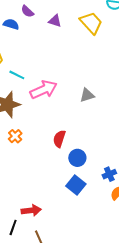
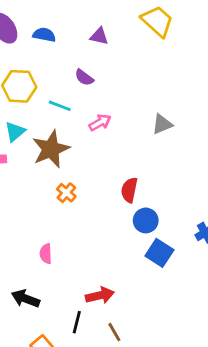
purple semicircle: (27, 11) -> (84, 77), moved
purple triangle: (55, 21) -> (99, 36), moved
pink arrow: (44, 90) -> (100, 123), size x0.6
blue circle: (77, 158) -> (146, 220), moved

